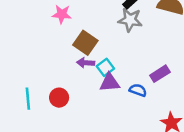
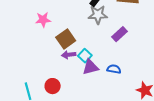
brown square: (85, 43) -> (66, 39), turned 30
purple rectangle: (160, 74) -> (119, 34), moved

